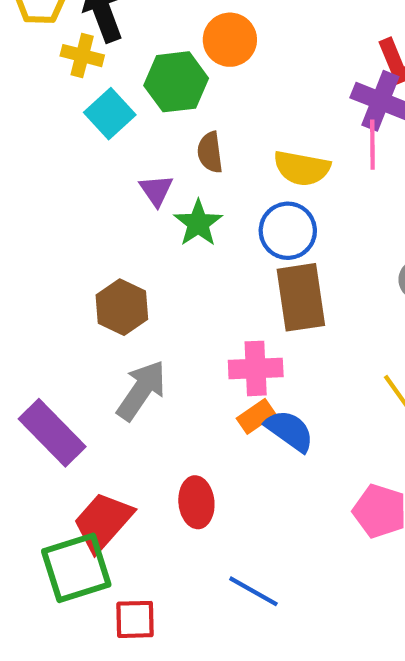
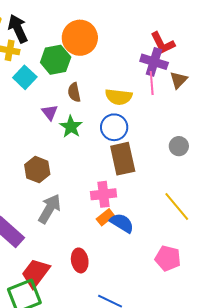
orange circle: (230, 40) -> (80, 38), size x1.4

